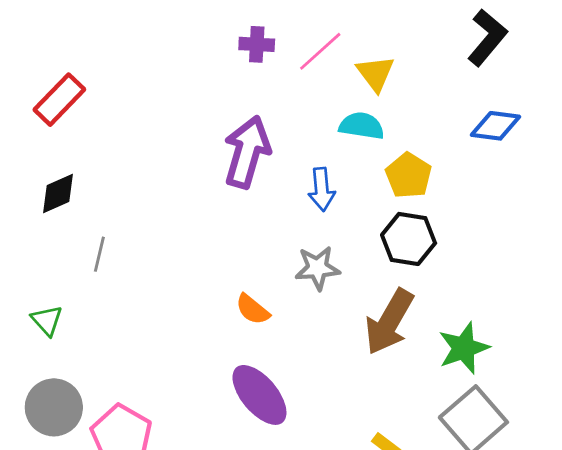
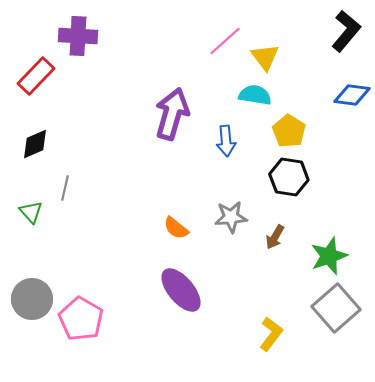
purple cross: (257, 44) -> (78, 36), moved, size x1.5
gray star: (317, 268) -> (231, 217), moved
green triangle: (47, 320) -> (31, 212), moved
brown arrow: (389, 322) -> (275, 237), size x0.5

